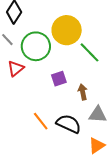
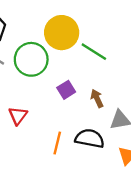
red triangle: (16, 68) -> (18, 116), moved
orange line: (41, 121) -> (57, 143), turned 66

